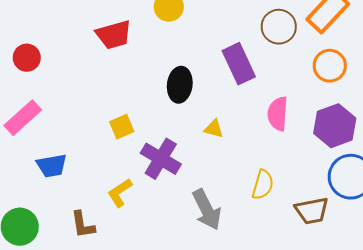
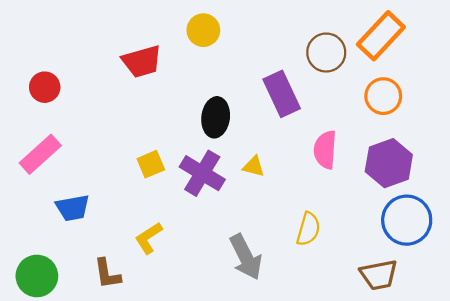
purple cross: (161, 159) -> (202, 173), moved
brown trapezoid: (312, 211) -> (379, 275), moved

